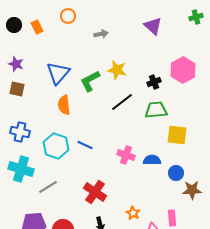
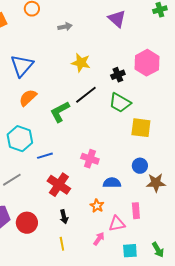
green L-shape: (90, 81) -> (60, 112), moved
orange semicircle: (64, 105) -> (28, 98), turned 54
green trapezoid: (156, 110) -> (120, 103), turned -145
blue line: (85, 145) -> (45, 156), moved, turned -42
pink cross: (126, 155) -> (90, 159), moved
blue semicircle: (152, 160) -> (112, 183), moved

